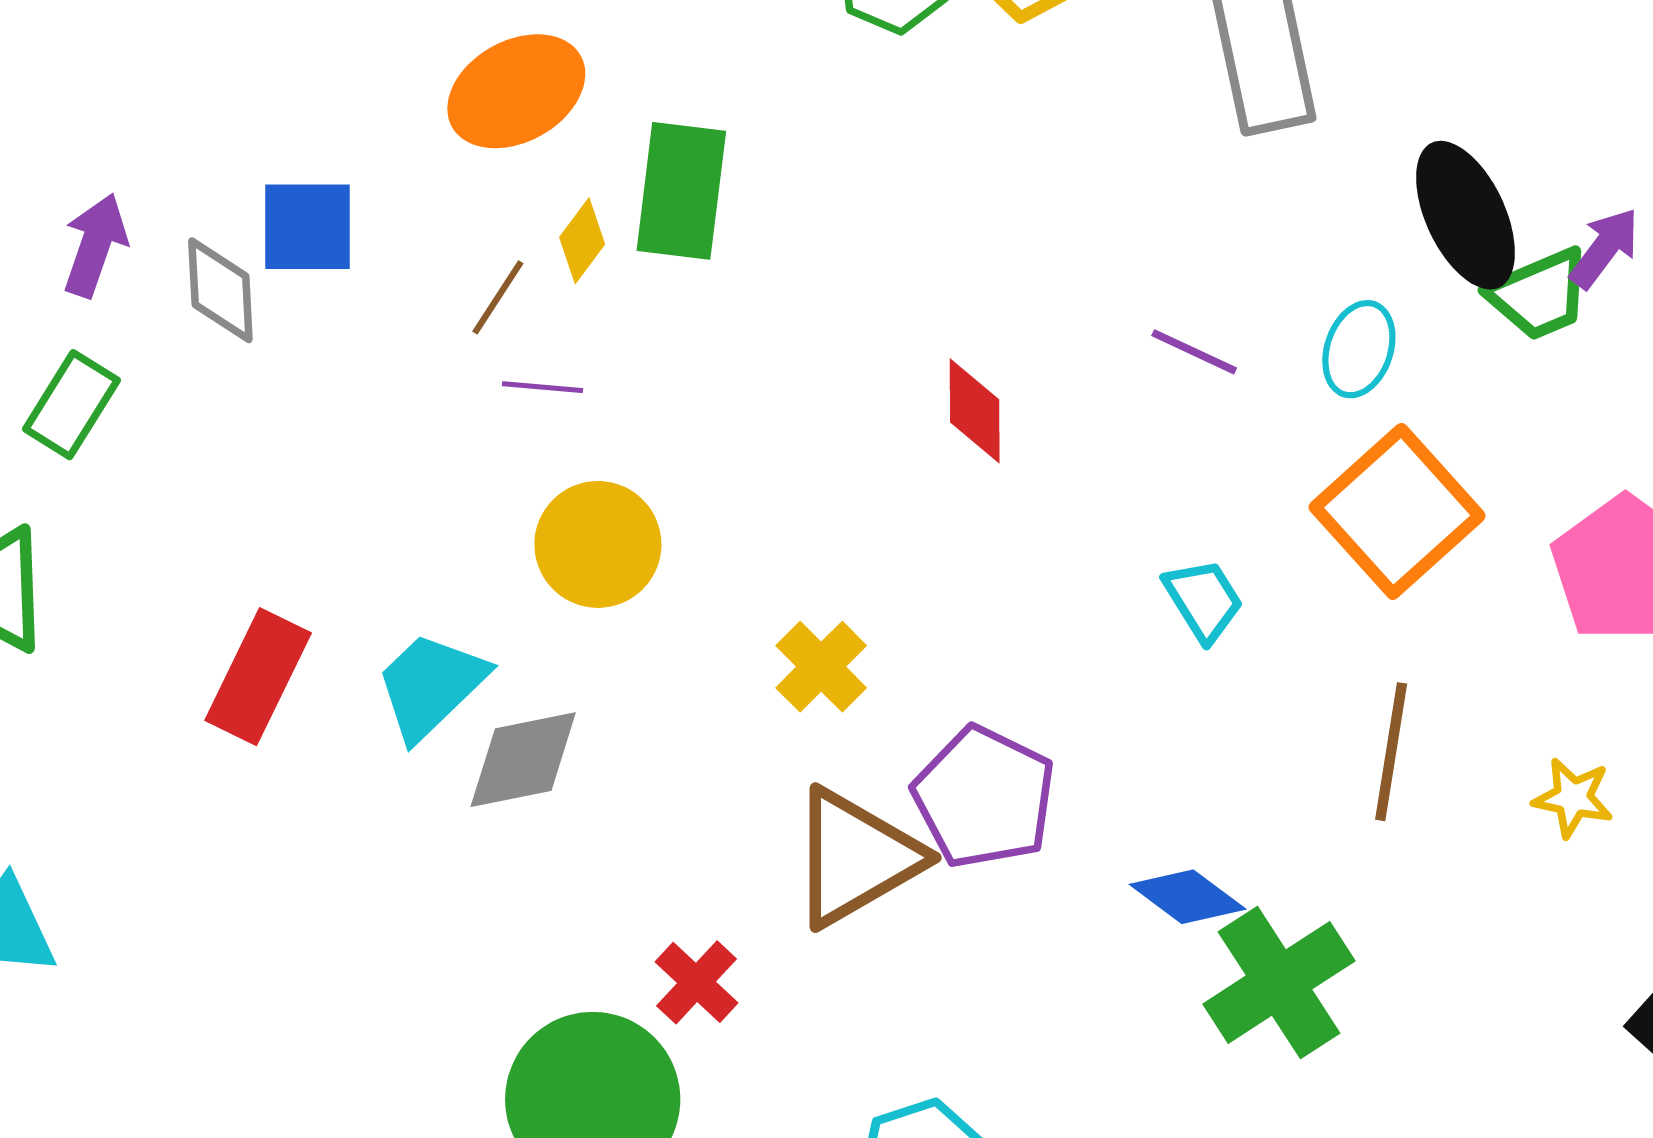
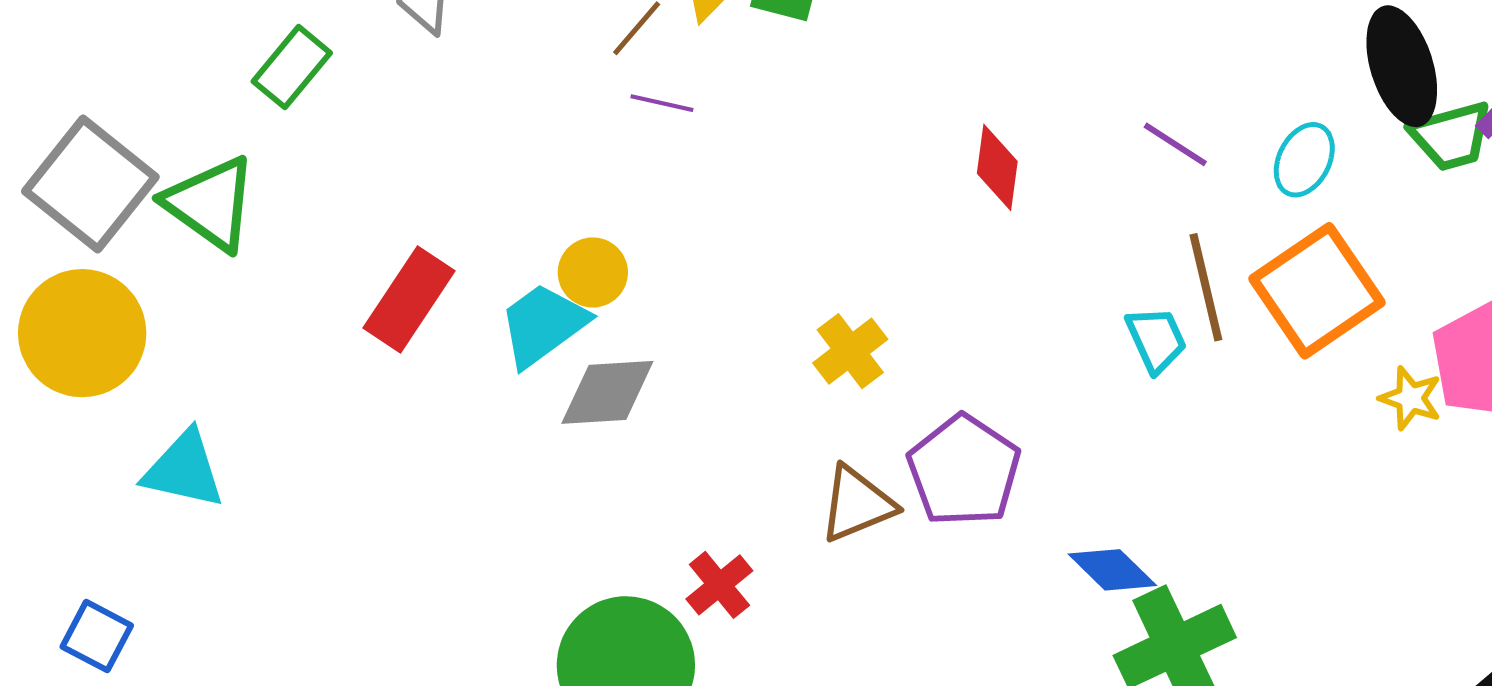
yellow circle: (598, 544) -> (593, 272), moved, size x0.7
brown line: (1391, 752) -> (1206, 287), moved, turned -30
yellow star: (1573, 798) -> (1411, 398), moved
brown triangle: (856, 858) -> (857, 504), size x0.7

